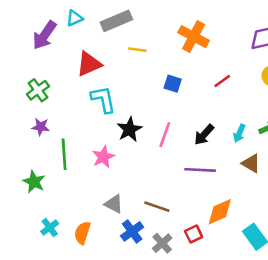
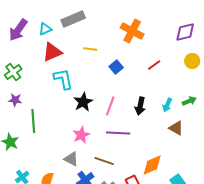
cyan triangle: (75, 18) -> (45, 29), moved
yellow line: (137, 50) -> (90, 49), moved
blue square: (173, 84) -> (116, 67), turned 32
black arrow: (204, 135) -> (140, 106), turned -30
pink star: (103, 157) -> (81, 135), moved
purple line: (200, 170) -> (118, 133), moved

